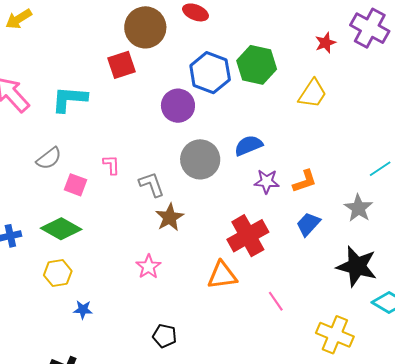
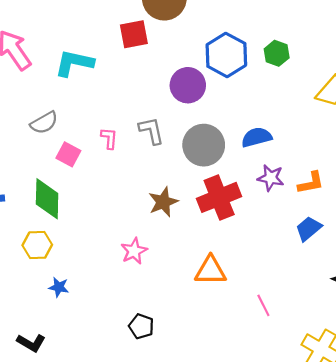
green hexagon: (257, 65) -> (277, 53), size x0.6
gray L-shape: (152, 184) -> (151, 131), moved
green diamond: (61, 229) -> (47, 199), turned 54
red cross: (248, 236) -> (219, 197), moved

